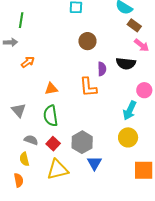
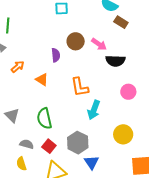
pink arrow: (142, 45) -> (99, 44), moved
purple semicircle: (102, 69) -> (56, 55), moved
orange triangle: (51, 89) -> (42, 80), moved, turned 48
pink circle: (144, 90) -> (128, 92), moved
cyan arrow: (130, 110) -> (94, 110), moved

